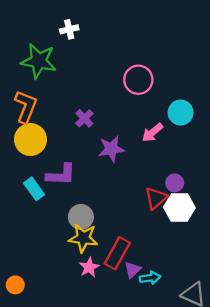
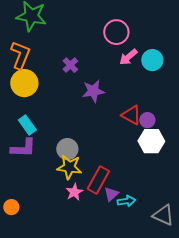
pink arrow: (152, 132) -> (128, 57), moved
purple L-shape: (61, 175) -> (23, 148), moved
red triangle: (156, 198) -> (131, 115), moved, turned -50

